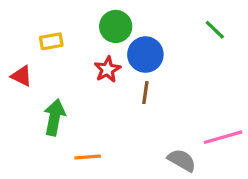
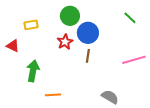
pink line: (223, 137) -> (134, 60), moved

